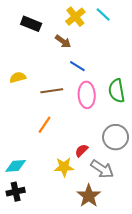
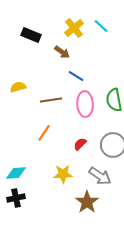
red semicircle: (82, 150) -> (80, 144), moved

